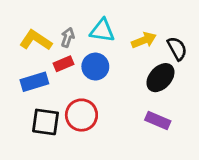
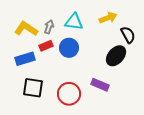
yellow arrow: (144, 40) -> (108, 18), moved
red circle: (81, 115) -> (69, 94), moved
purple rectangle: (158, 121) -> (100, 85), moved

